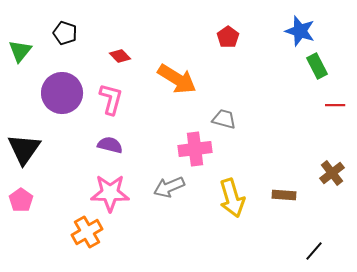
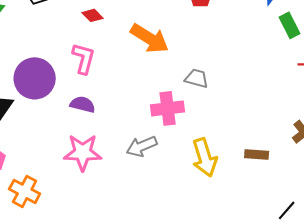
purple circle: (62, 93) -> (35, 78), moved
orange cross: (87, 232) -> (25, 191), moved, turned -32

